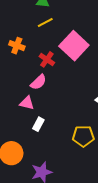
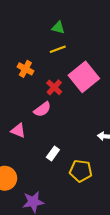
pink triangle: (27, 103) -> (18, 130), moved
white rectangle: (38, 124) -> (53, 153), moved

